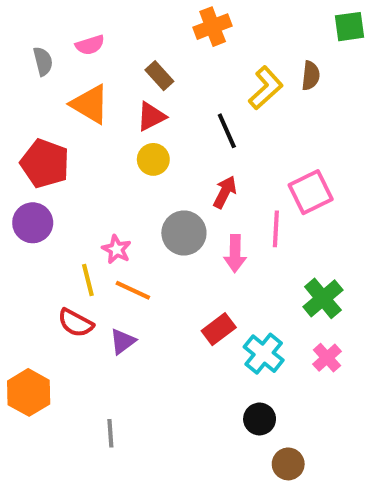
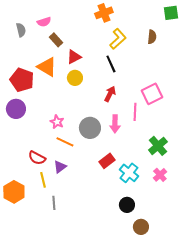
brown rectangle: (159, 76) -> (56, 40), moved
yellow L-shape: (266, 88) -> (118, 39), moved
orange triangle: (90, 104) -> (47, 67), moved
gray circle: (184, 233) -> (90, 128), moved
yellow line: (88, 280) -> (43, 180), moved
gray line: (110, 433) -> (54, 203), moved

